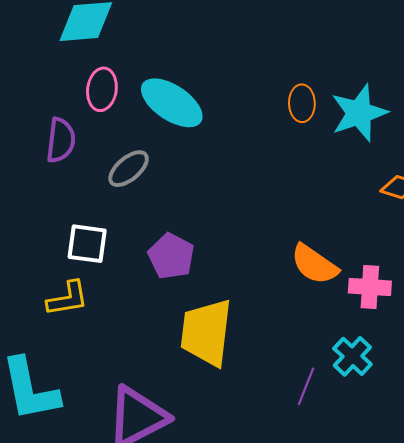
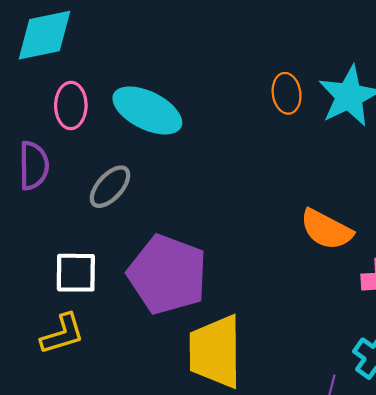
purple pentagon: (171, 256) -> (167, 275), size x1.6
orange semicircle: (314, 264) -> (326, 230), moved

